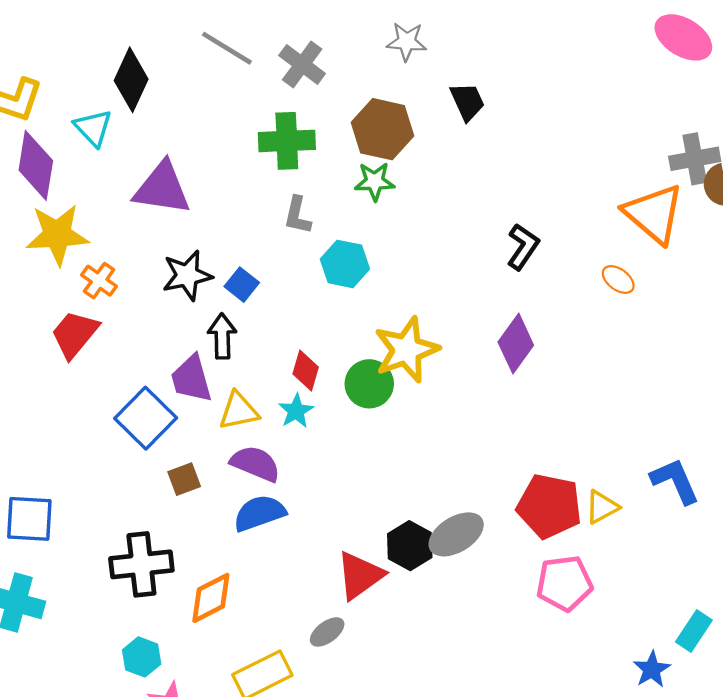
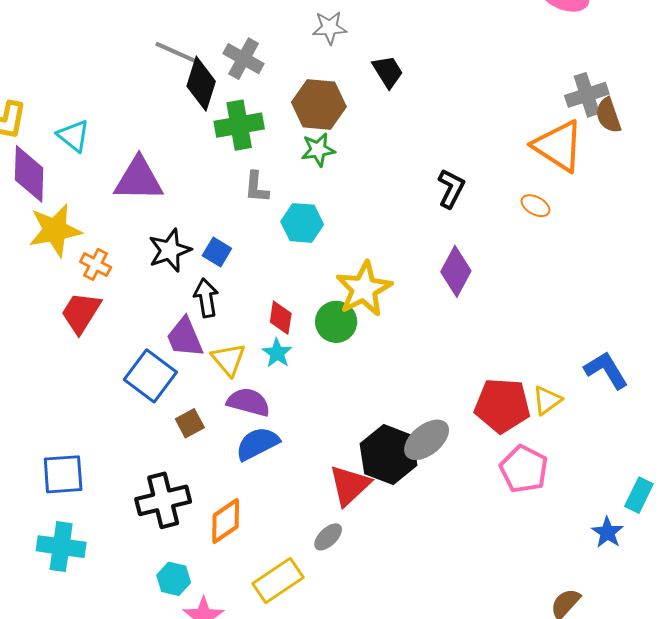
black diamond: (131, 80) -> (201, 84), moved
yellow triangle: (239, 411) -> (228, 359), turned -51
black hexagon: (410, 546) -> (388, 455), size x1.4
pink pentagon: (564, 583) -> (524, 469), turned -30

